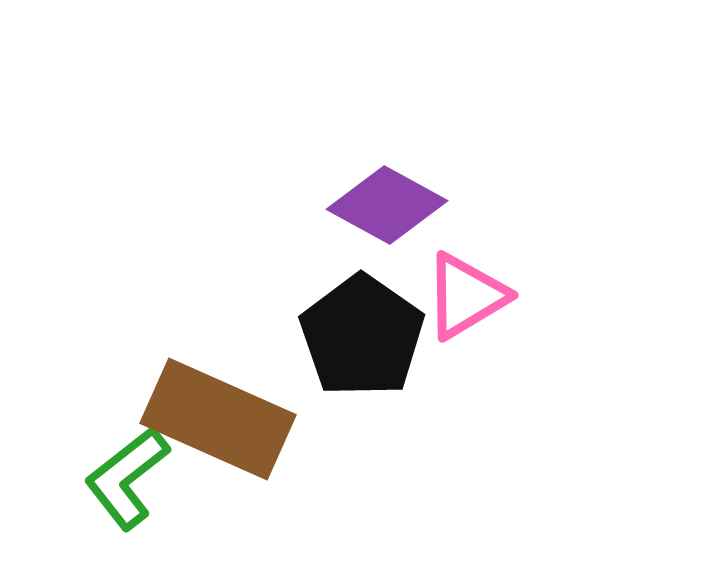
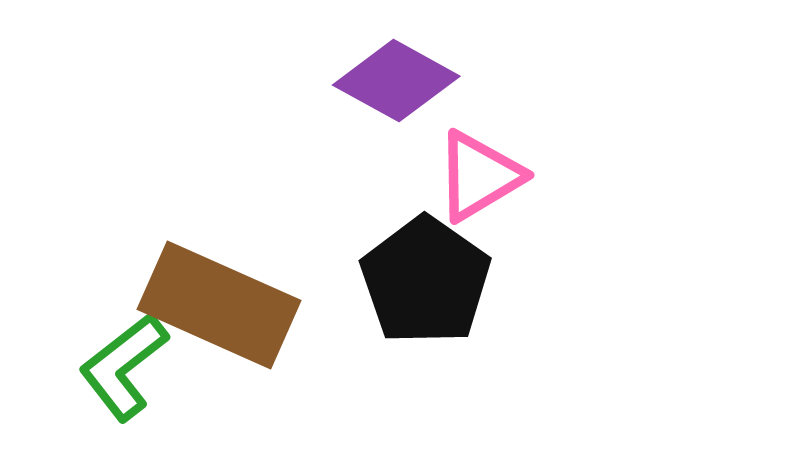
black pentagon: (362, 336) -> (426, 281), moved

